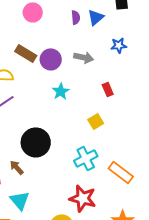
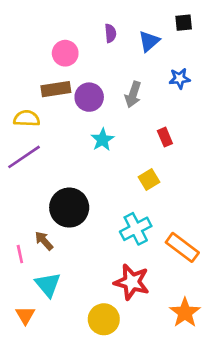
pink circle: (33, 12) -> (65, 53), moved
purple semicircle: (76, 17) -> (110, 33), moved
brown rectangle: (26, 53) -> (56, 89), turned -40
gray arrow: (84, 57) -> (133, 94), turned 96

